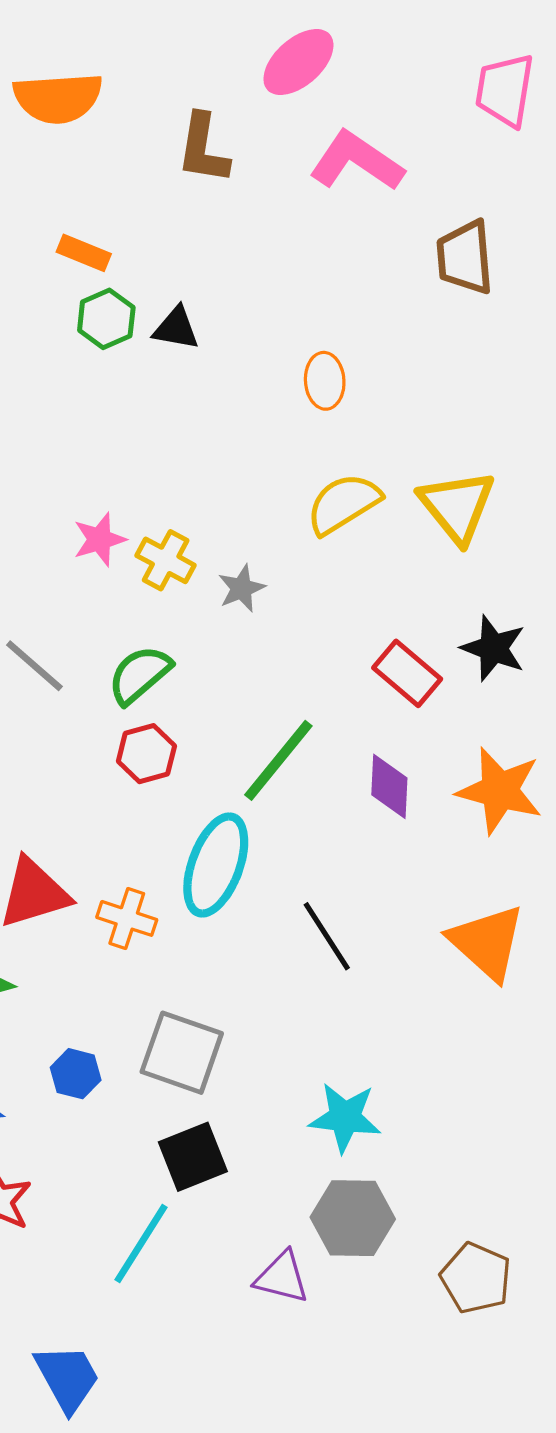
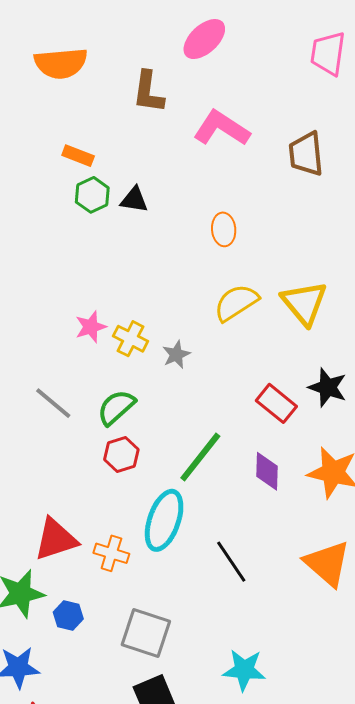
pink L-shape: (357, 161) -> (222, 128), moved
blue hexagon: (76, 1074) -> (68, 616), moved

